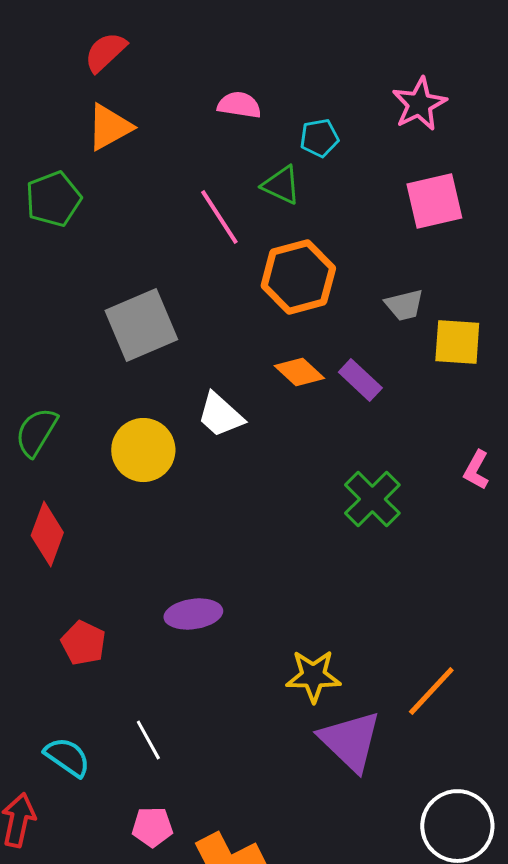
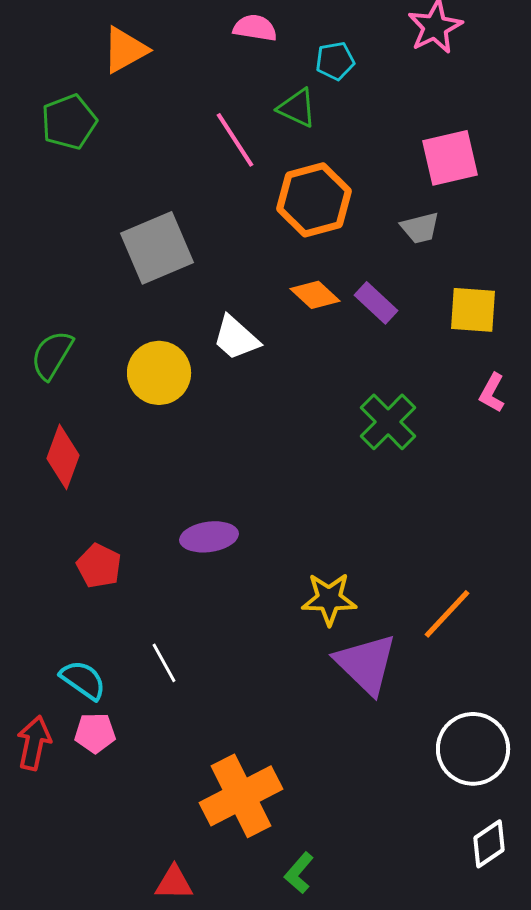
pink square: (434, 201) -> (450, 158), moved
yellow square: (457, 342) -> (473, 310), moved
pink pentagon: (152, 827) -> (95, 733), moved

